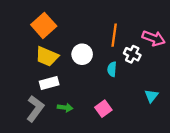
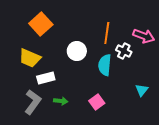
yellow trapezoid: (47, 56) -> (30, 58), moved
cyan semicircle: (112, 69) -> (105, 65), size x1.5

